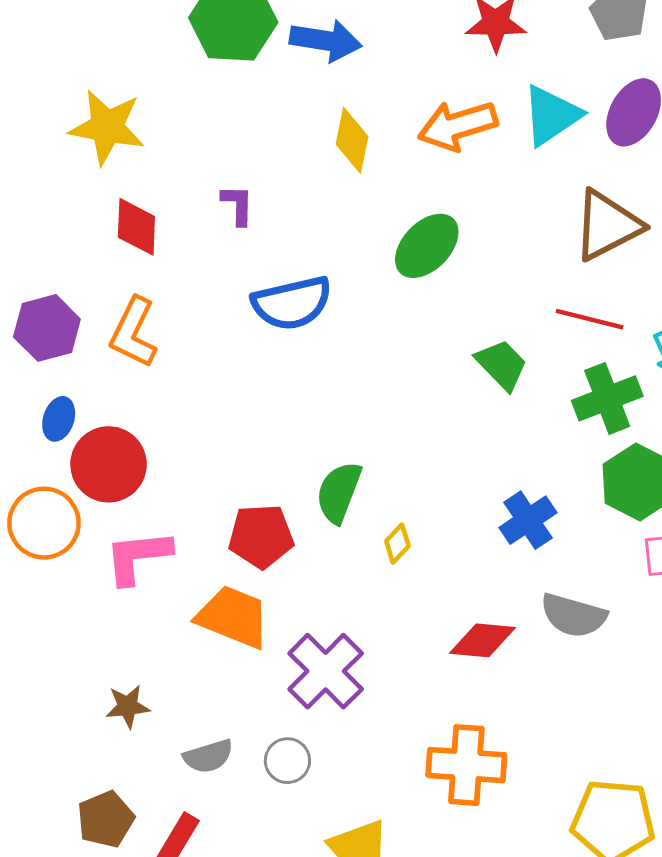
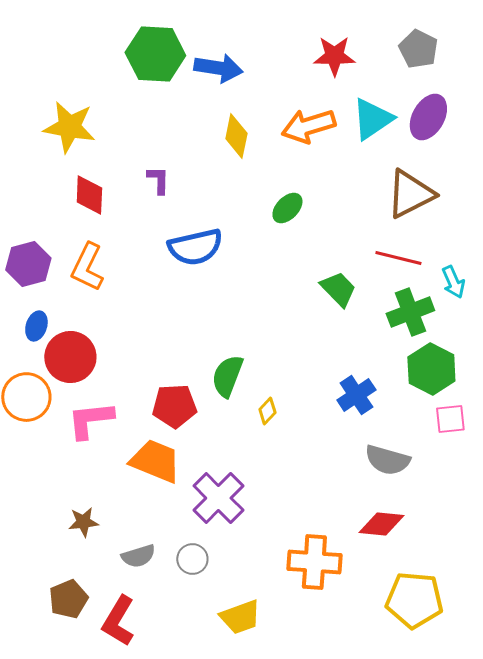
green ellipse: (427, 246) -> (287, 208), size x0.7
red diamond: (483, 640) -> (381, 524), moved

